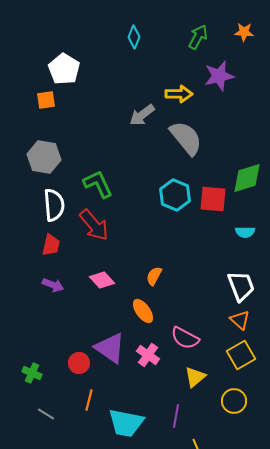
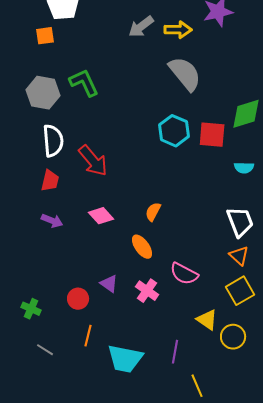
gray arrow: (142, 115) -> (141, 27), moved
green L-shape: (98, 184) -> (84, 83), moved
purple triangle: (110, 348) -> (109, 284), size x0.6
yellow triangle: (195, 377) -> (207, 320), moved, turned -45

